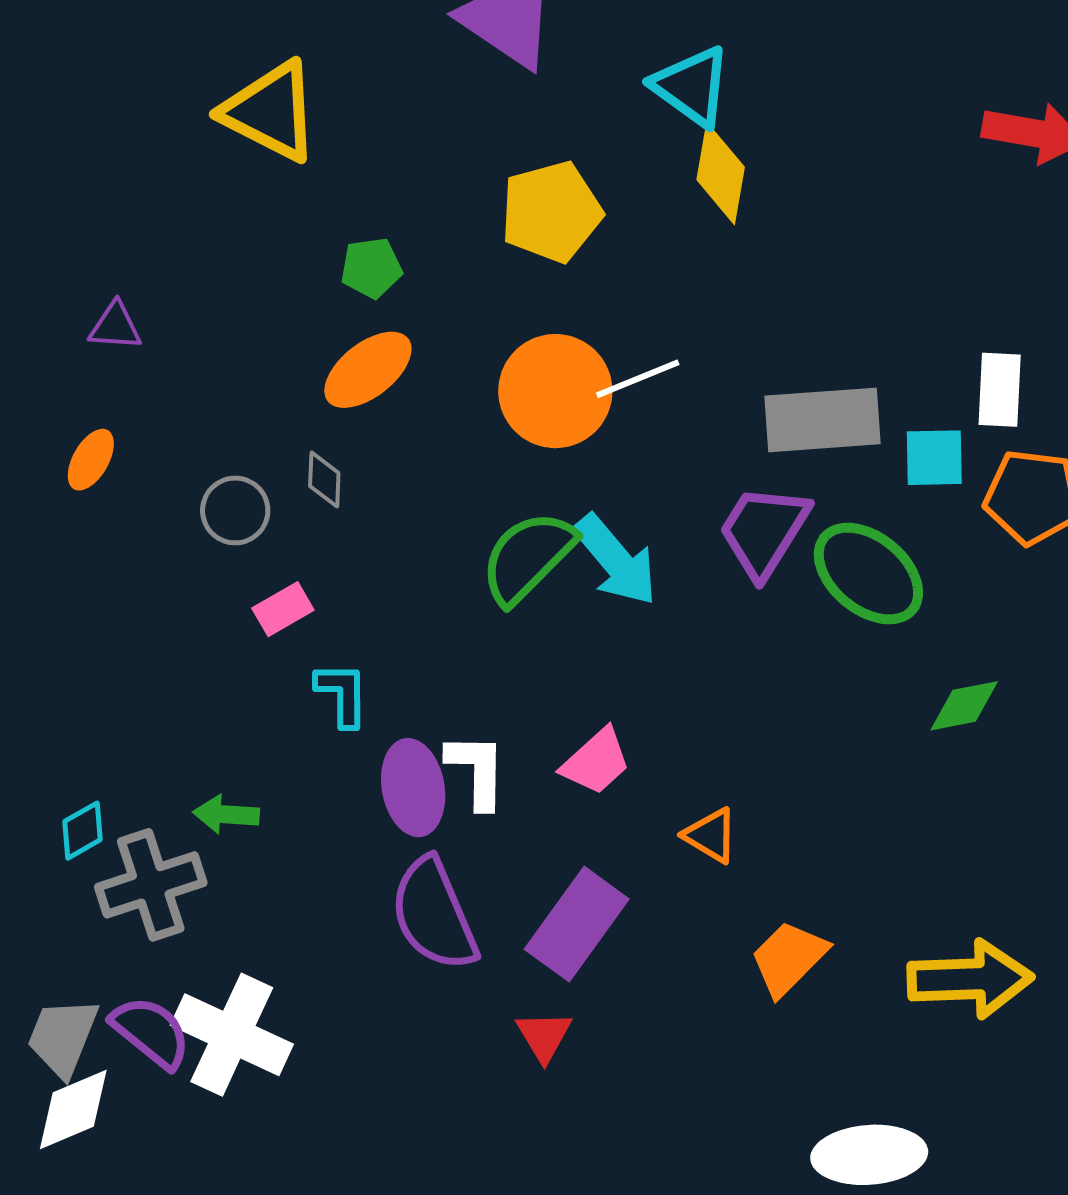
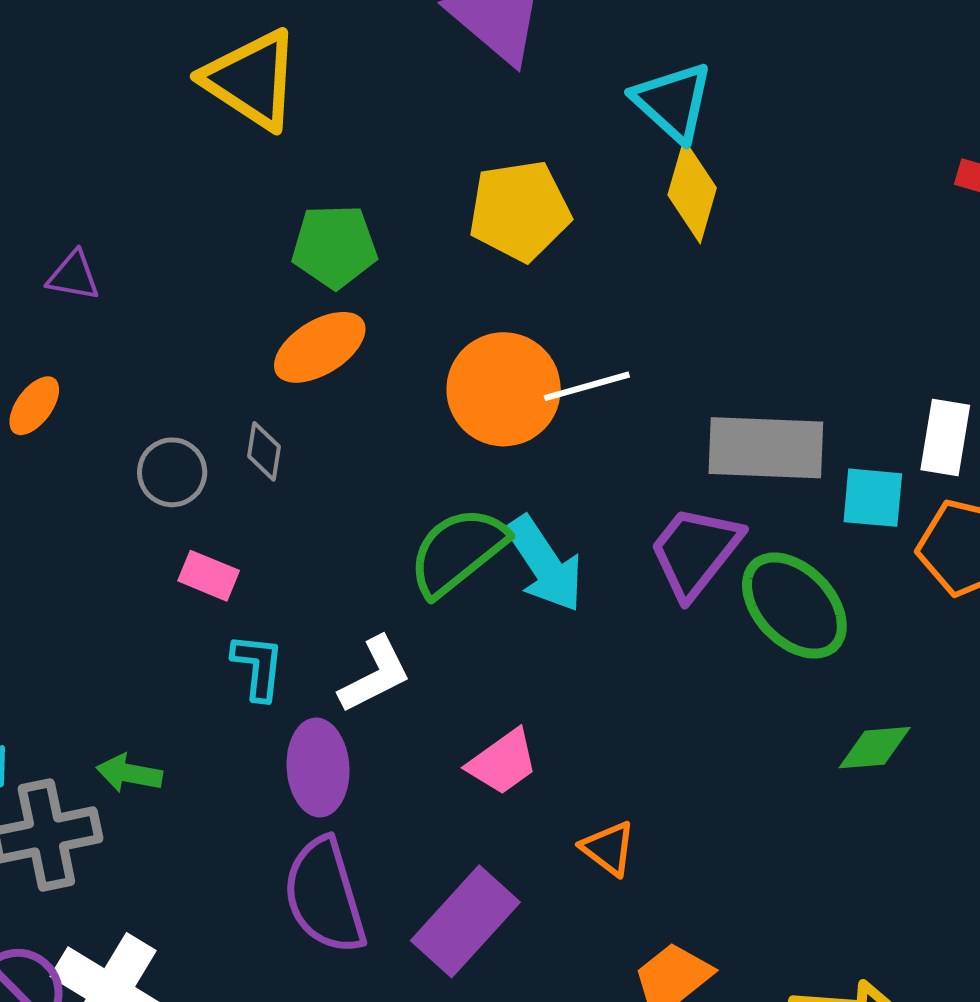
green pentagon: (371, 268) -> (334, 246), size x1.4
pink rectangle: (283, 609) -> (209, 576), turned 46
white L-shape: (477, 771) -> (375, 675), moved, turned 56

